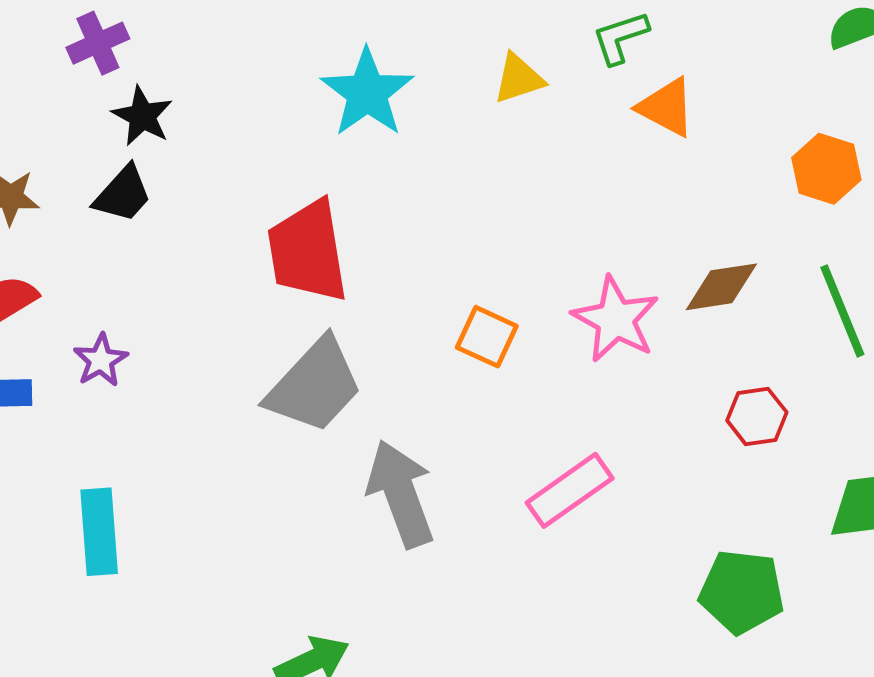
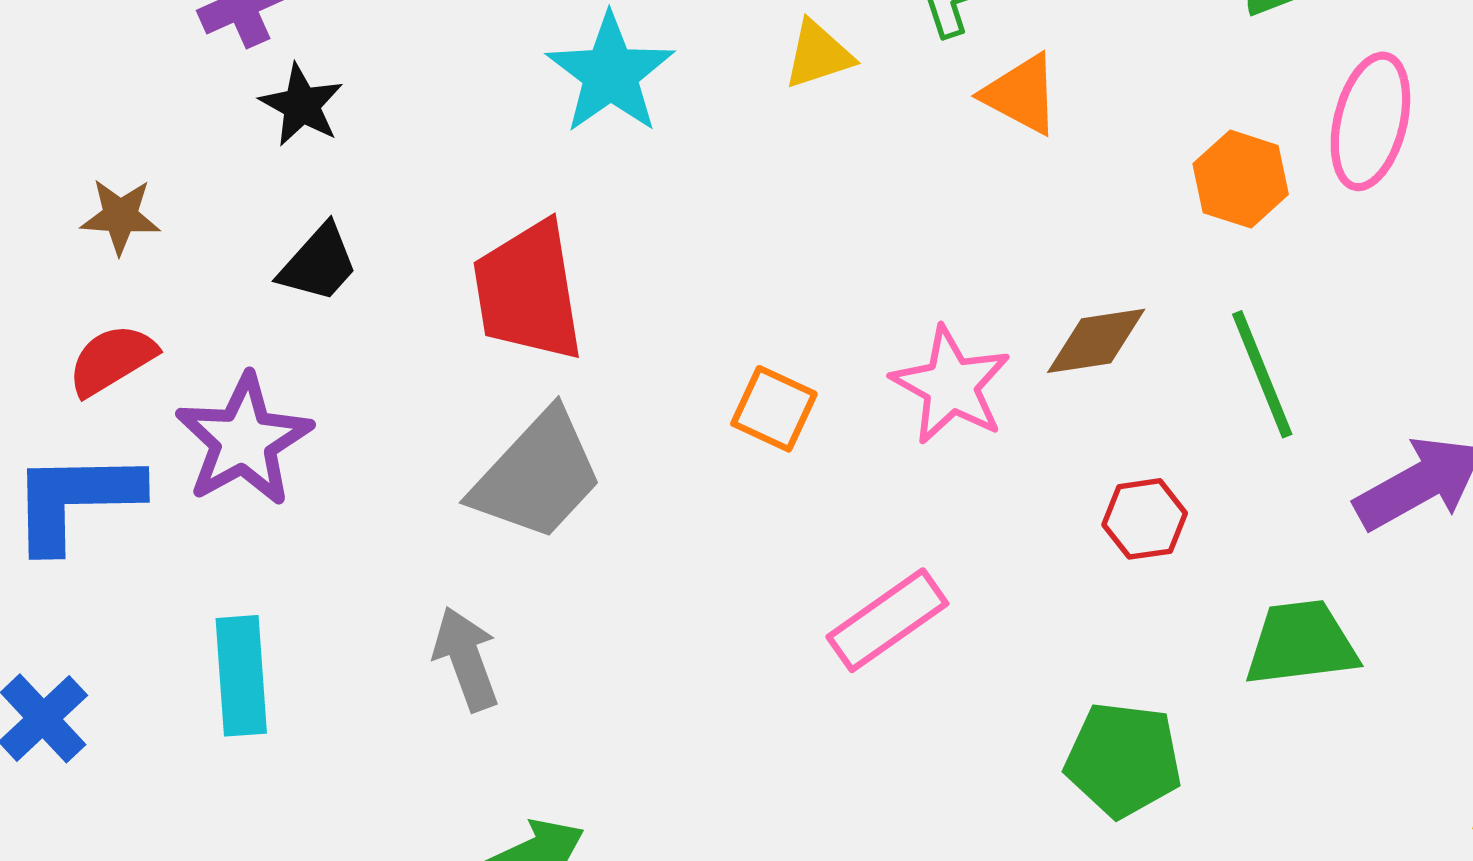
black trapezoid: (123, 194) -> (319, 263), moved
purple star: (101, 360) -> (244, 440), size x1.8
gray arrow: (401, 494) -> (466, 659), moved, size x0.7

